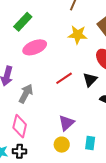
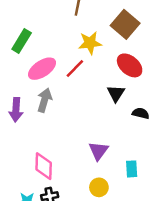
red line: (64, 78) -> (75, 69), moved
gray arrow: (26, 94) -> (45, 100), moved
yellow circle: (62, 145) -> (99, 187), moved

